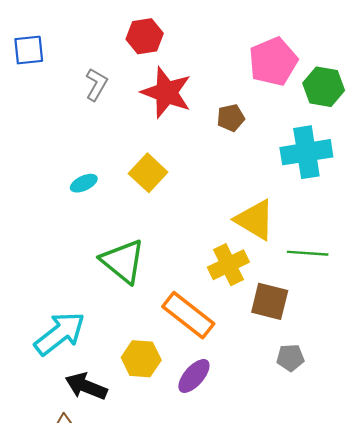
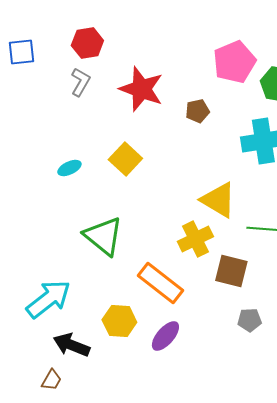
red hexagon: (145, 36) -> (87, 43), moved

